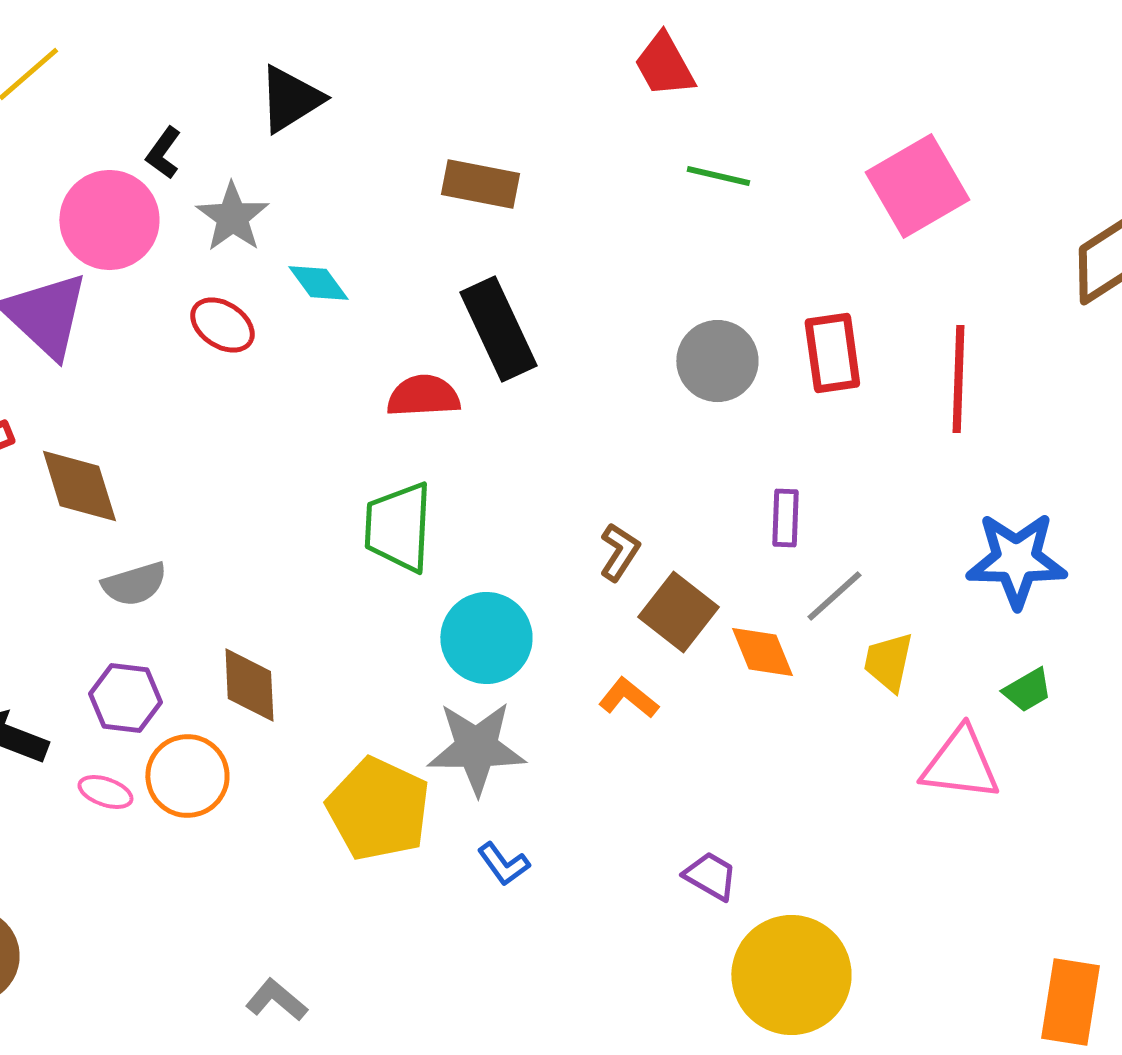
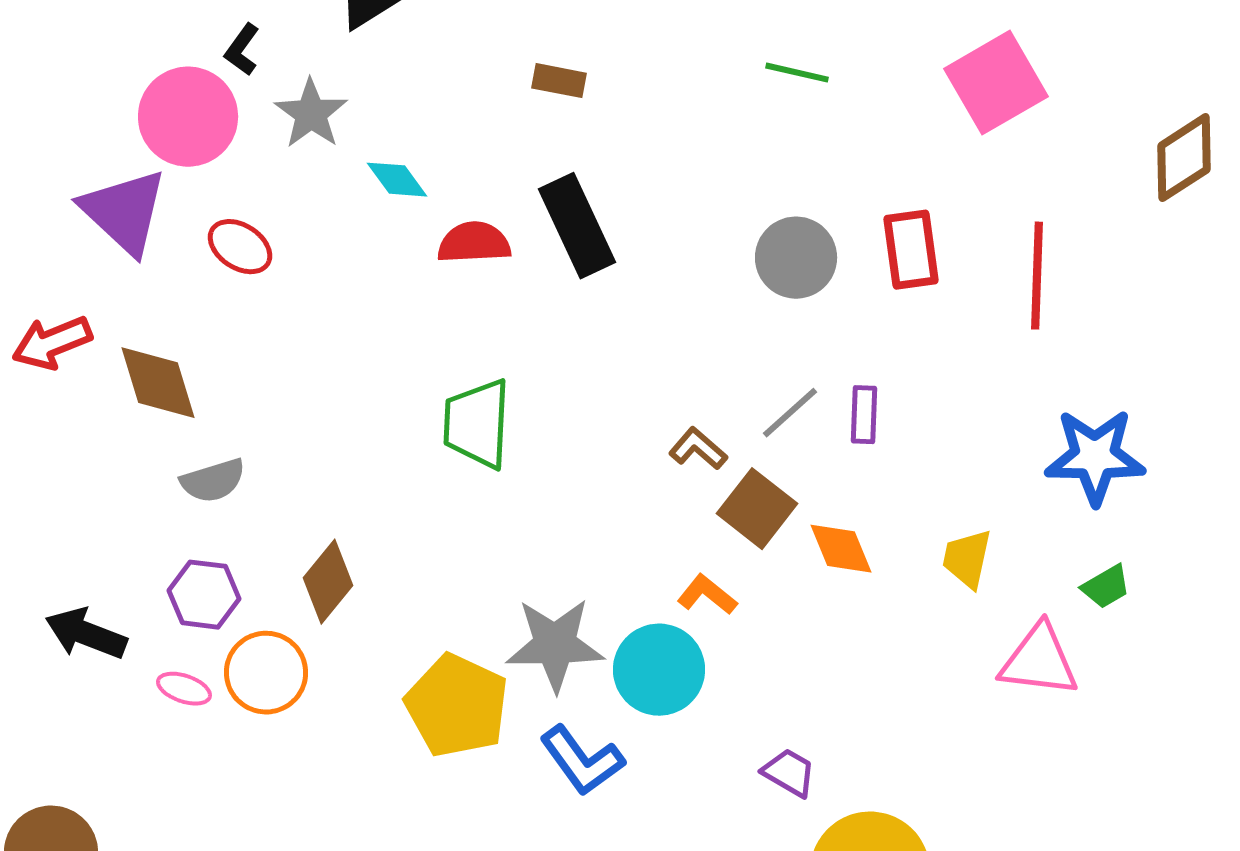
brown rectangle: (480, 184) -> (559, 81), size x0.7
red ellipse: (222, 325) -> (240, 247), moved
red semicircle: (423, 396) -> (474, 243), moved
brown L-shape: (619, 552) -> (698, 449), turned -82
gray line: (834, 596) -> (790, 413), moved
cyan circle: (486, 638) -> (659, 670), moved
brown diamond: (249, 685) -> (328, 582), turned 42
blue L-shape: (503, 864) -> (582, 761), size x1.6

